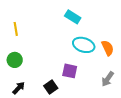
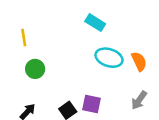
green circle: (15, 60) -> (35, 69), moved
purple square: (70, 71) -> (91, 104), moved

